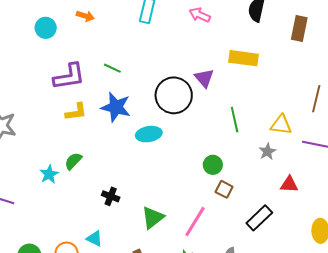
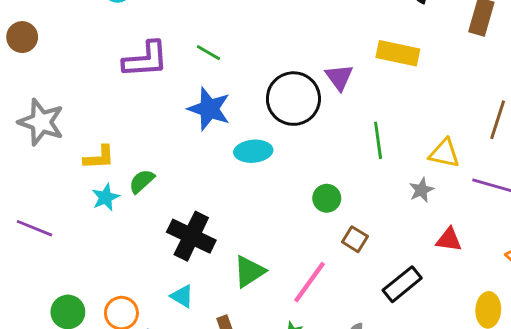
yellow L-shape: (76, 112) -> (99, 157), moved
green circle: (213, 165) -> (327, 198), moved
black cross: (111, 196) -> (191, 236), size x1.8
cyan triangle: (94, 239) -> (182, 296), moved

